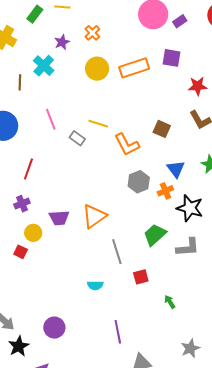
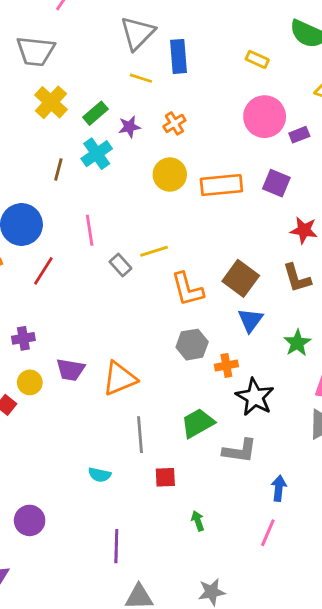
green rectangle: (35, 14) -> (95, 113), moved
yellow line: (98, 124) -> (154, 251), turned -48
brown square: (162, 129) -> (241, 278), size x1.4
red line: (28, 169) -> (43, 271), moved
blue triangle: (176, 169) -> (250, 320), moved

